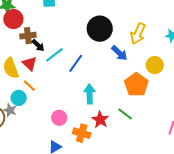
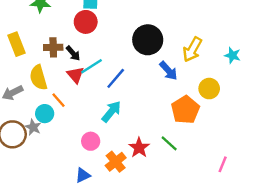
red circle: (13, 19) -> (86, 22), moved
brown cross: (28, 36) -> (53, 47), moved
red triangle: (30, 64) -> (75, 75), moved
cyan arrow: (90, 94) -> (111, 111), moved, turned 36
orange cross: (82, 133) -> (116, 162), turned 30

